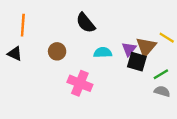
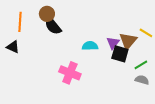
black semicircle: (86, 23) -> (53, 26), moved
brown circle: (57, 51) -> (47, 14), moved

